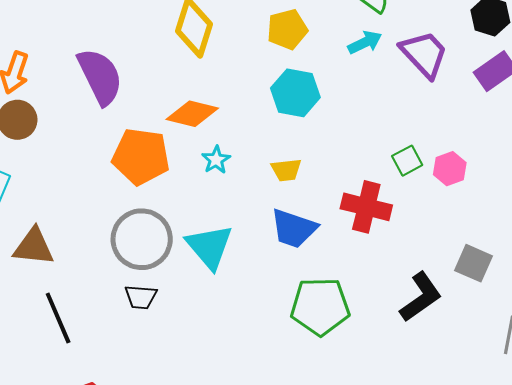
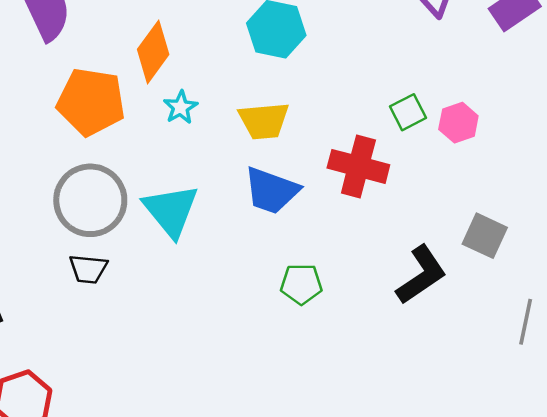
orange diamond: (192, 114) -> (153, 52), turned -69
yellow trapezoid: (286, 170) -> (264, 121), size x1.4
green pentagon: (320, 306) -> (301, 284), size x0.6

